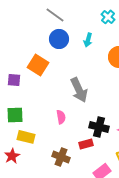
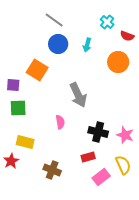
green square: (15, 115) -> (18, 108), moved
red rectangle: (86, 144) -> (88, 157), moved
brown cross: (61, 157) -> (52, 170), moved

